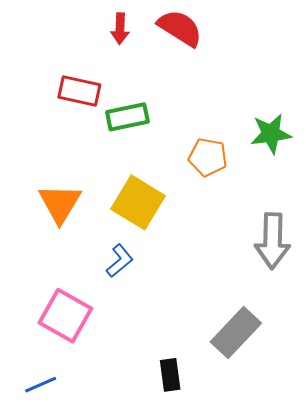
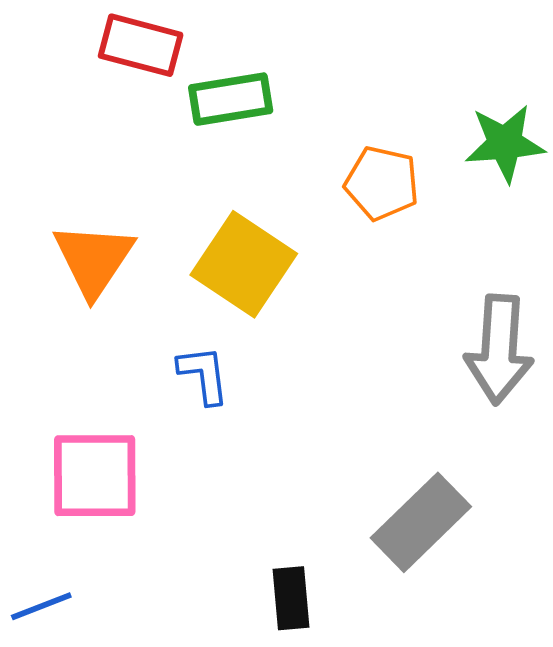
blue L-shape: (120, 261) -> (204, 375), turned -60
pink square: (65, 316) -> (95, 476), turned -32

